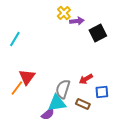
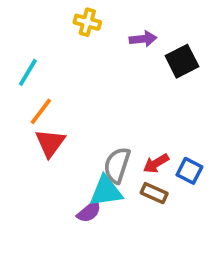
yellow cross: (64, 13) -> (87, 22), moved, turned -32
red arrow: (86, 79) -> (156, 163), moved
orange line: (17, 88) -> (41, 111), moved
blue square: (102, 92) -> (189, 171), turned 32

